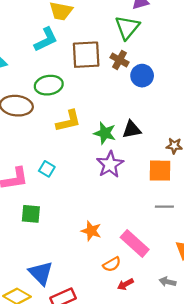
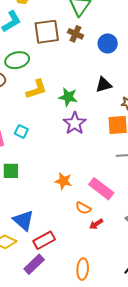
blue circle: (142, 76) -> (108, 43), moved
black triangle: (132, 130) -> (104, 85), moved
orange semicircle: (112, 264) -> (83, 208), turned 63

